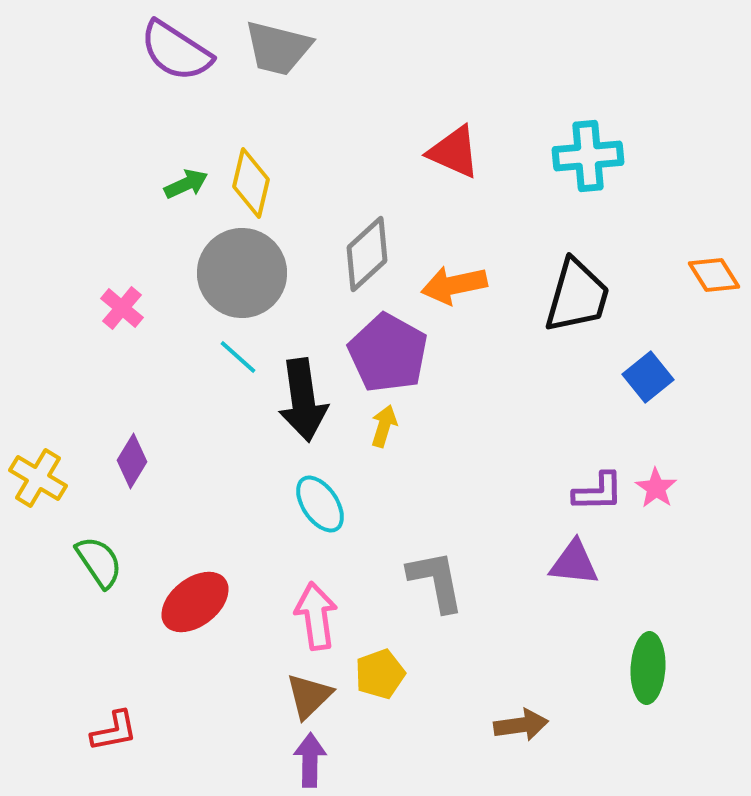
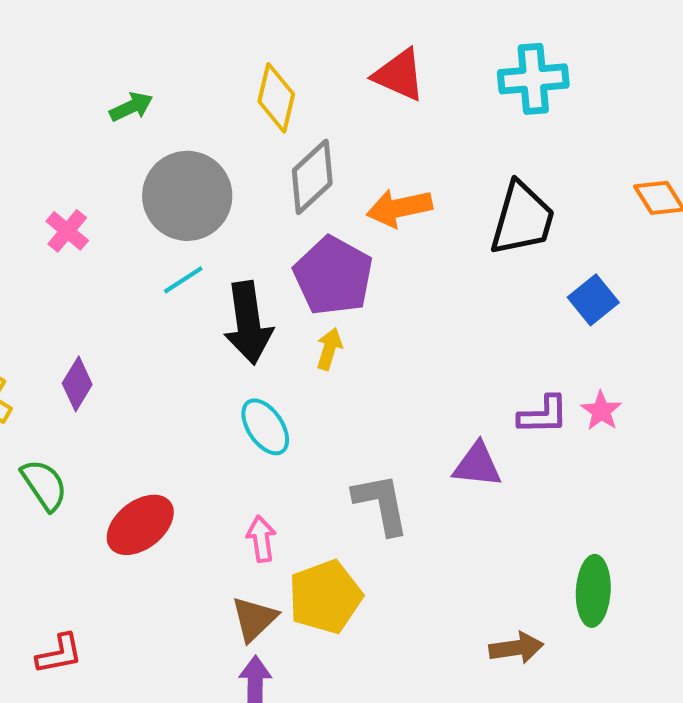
yellow diamond: (251, 183) -> (276, 98), moved
cyan line: (238, 357) -> (183, 280), turned -75
purple triangle: (574, 563) -> (477, 465), moved
pink arrow: (316, 616) -> (261, 539), size x0.7
yellow pentagon: (380, 674) -> (325, 597), size x1.5
brown arrow: (521, 725) -> (516, 648), moved

